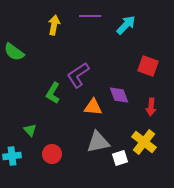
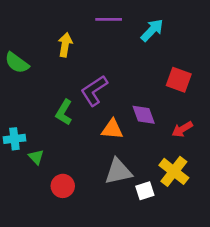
yellow arrow: (54, 25) -> (65, 45), moved
red arrow: (151, 107) -> (182, 129), turned 54
cyan cross: (12, 156) -> (14, 139), moved

